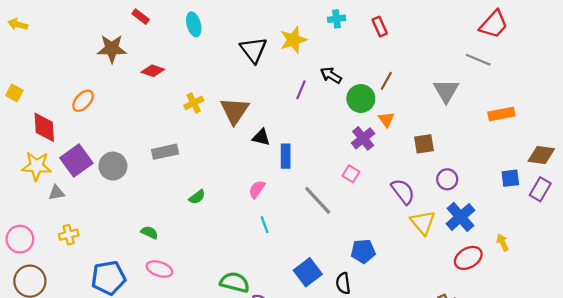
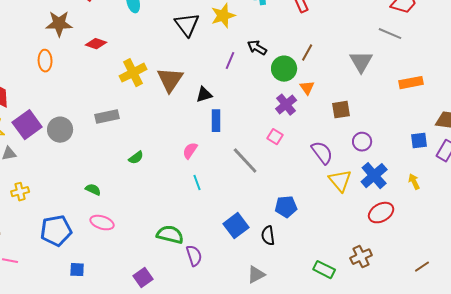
orange ellipse: (83, 101) -> (45, 61), moved, turned -45
yellow cross: (194, 103) -> (133, 73), size x1.5
black triangle: (261, 137) -> (204, 95), moved, turned -30
yellow arrow: (503, 242) -> (414, 182), moved

